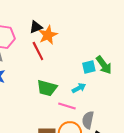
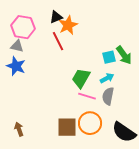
green trapezoid: (47, 88) -> (81, 78), moved, turned 105
cyan arrow: (79, 88) -> (107, 78), moved
gray semicircle: (88, 120) -> (108, 96), moved

